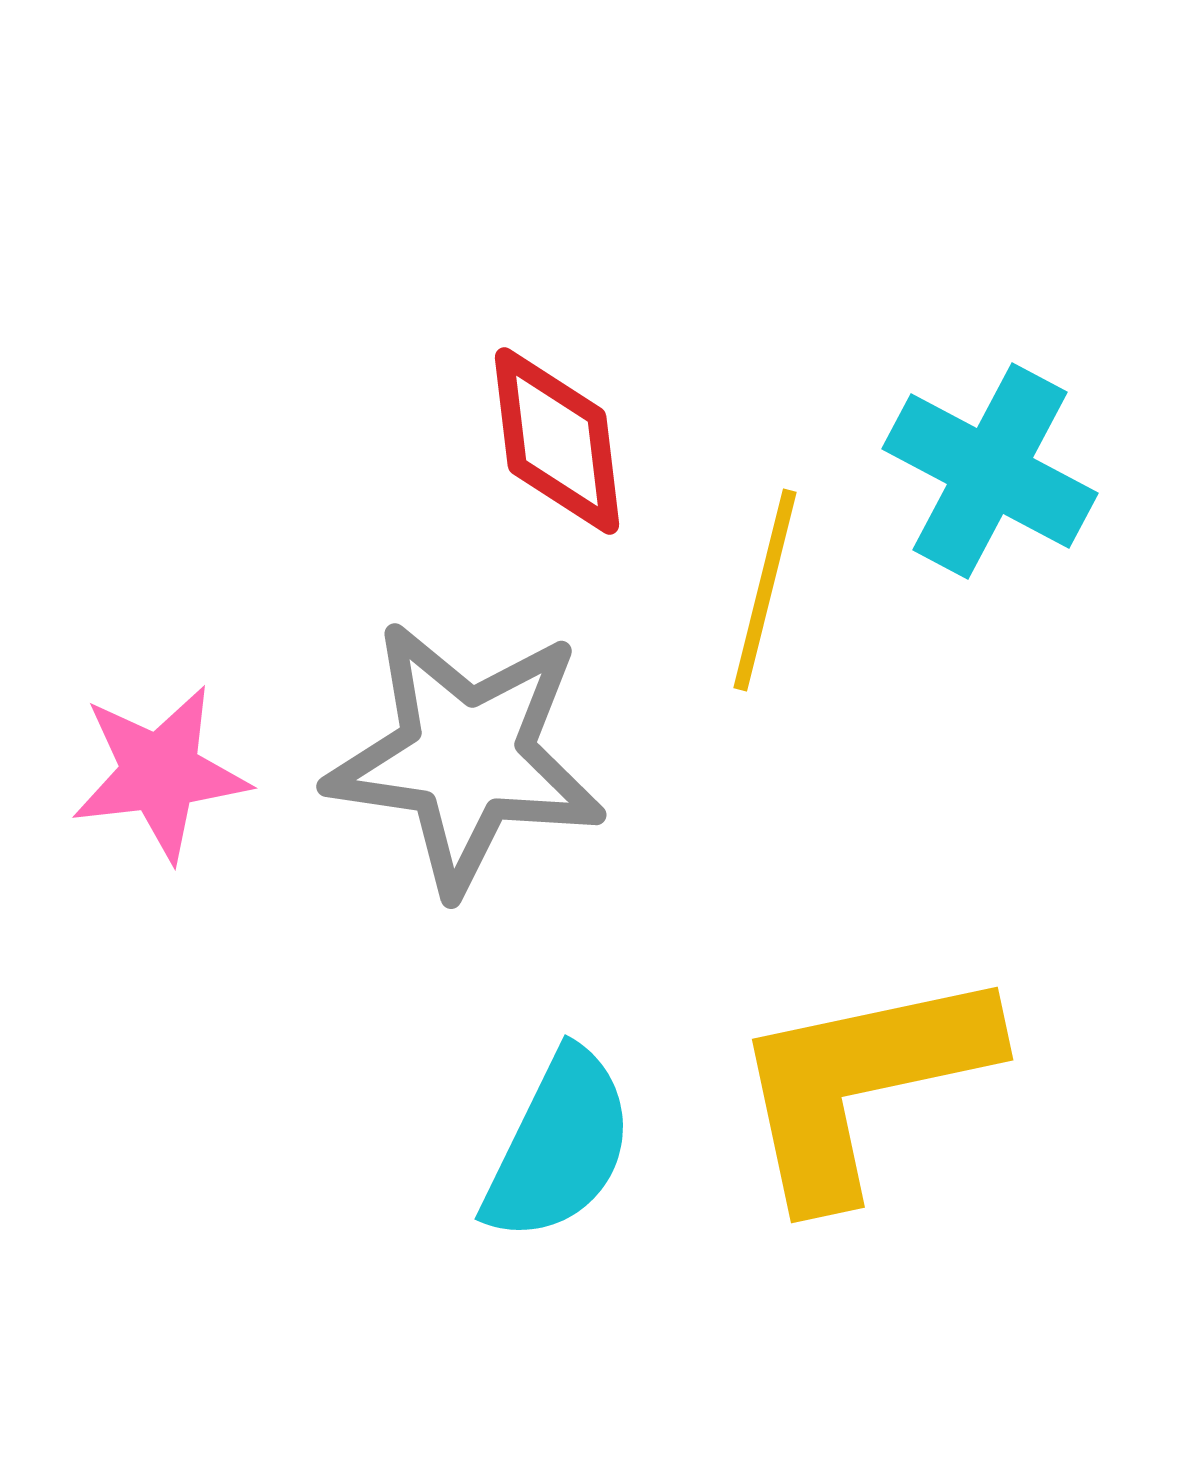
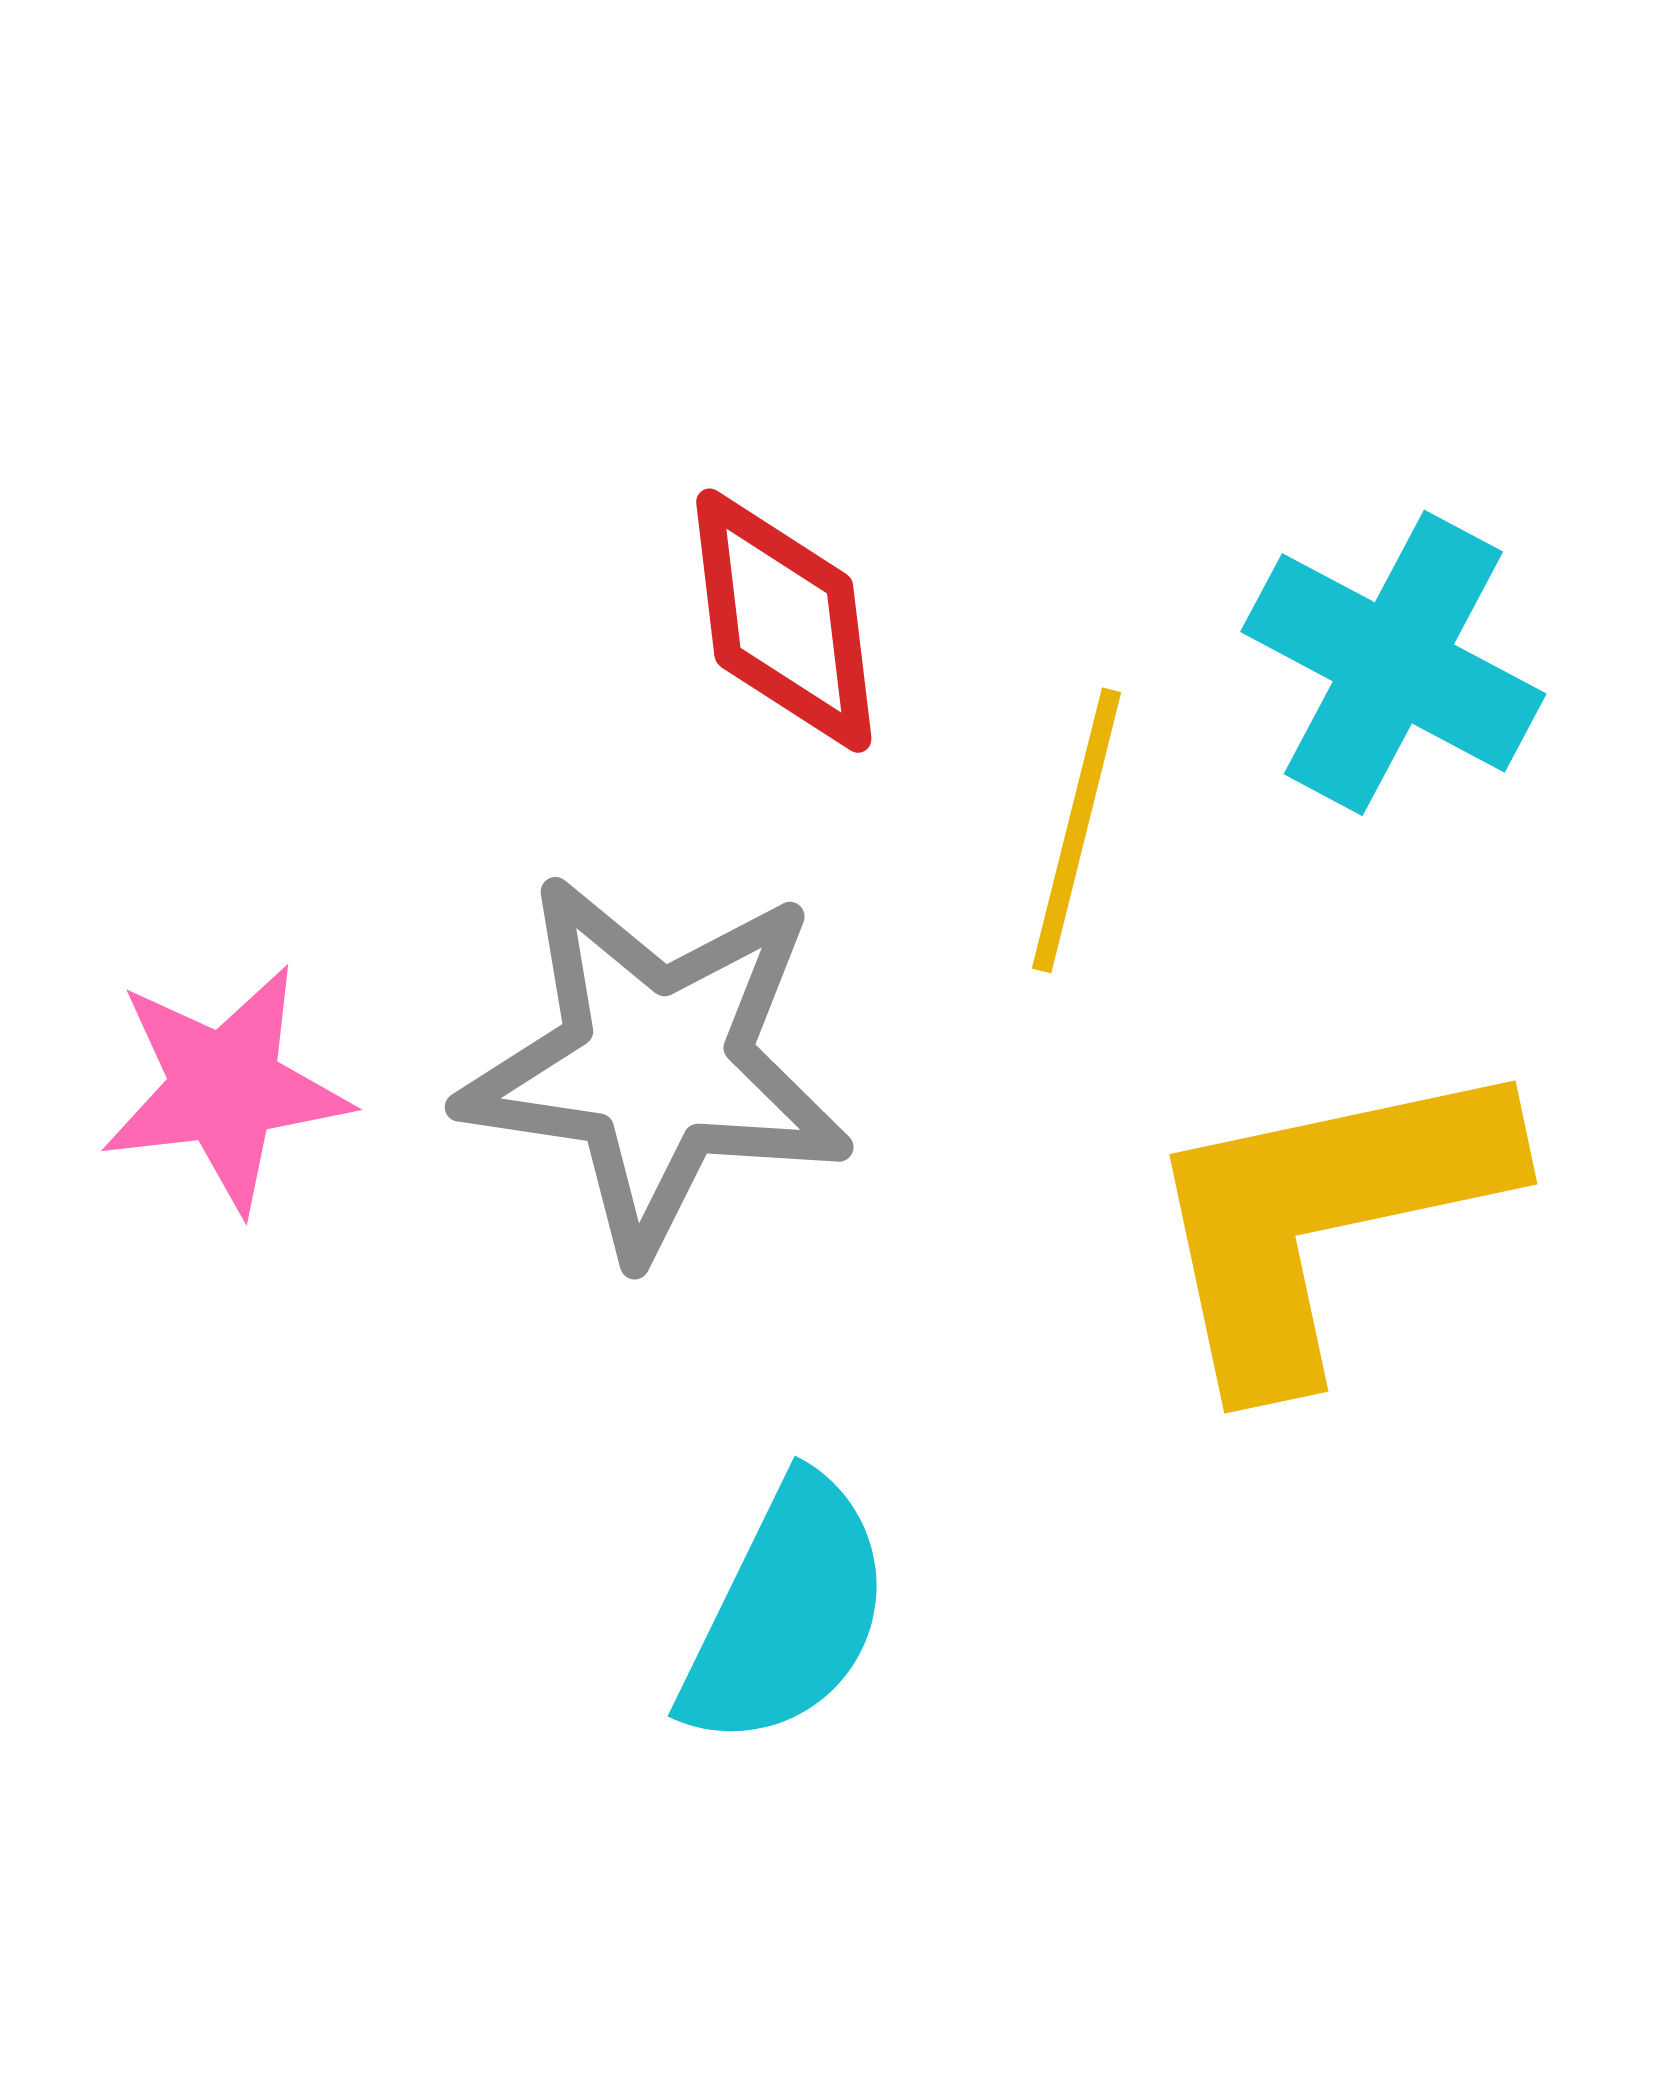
yellow L-shape: (862, 1084) -> (1324, 1217), moved

